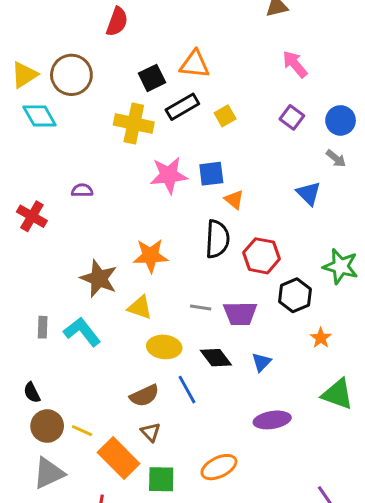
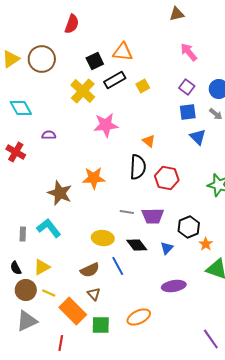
cyan diamond: (40, 116) -> (21, 108), moved
yellow cross: (134, 123) -> (83, 91), turned 30
blue square: (211, 174) -> (188, 112), moved
black hexagon: (295, 295) -> (189, 227), moved
yellow triangle: (140, 307) -> (42, 267), moved, turned -48
gray rectangle: (43, 327) -> (23, 234), moved
orange star: (321, 338) -> (206, 244), moved

